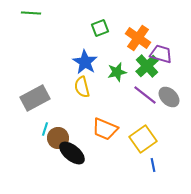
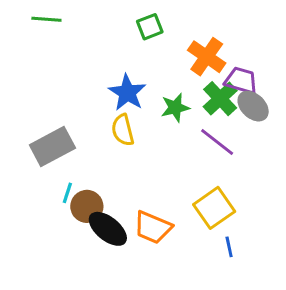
green square: (100, 28) -> (150, 27), moved
gray ellipse: (169, 97) -> (253, 106), moved
orange trapezoid: (105, 129) -> (153, 227), moved

